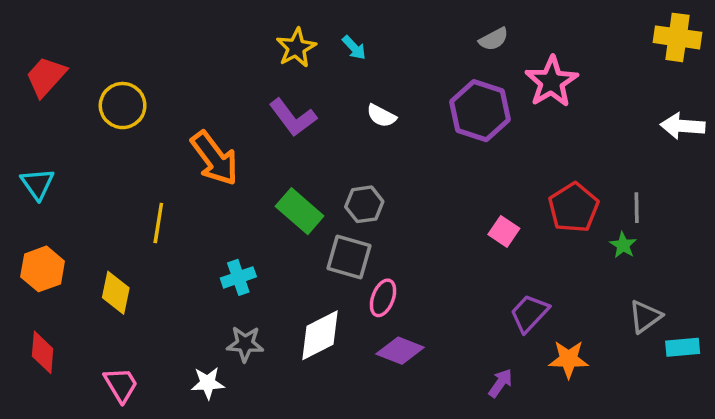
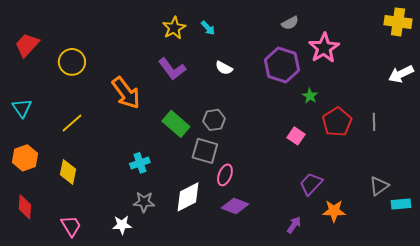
white arrow: (683, 126) -> (401, 74), turned -30
yellow line: (158, 223) -> (72, 123), moved, turned 40
green star: (623, 245) -> (310, 96), moved

